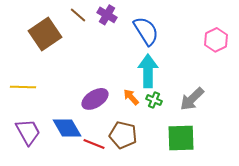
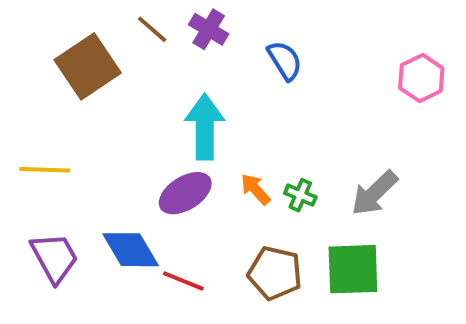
blue semicircle: (146, 31) -> (285, 60), size x0.7
cyan arrow: (148, 71) -> (205, 127), moved
brown pentagon: (123, 135) -> (275, 273), moved

